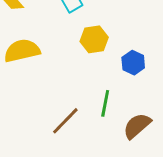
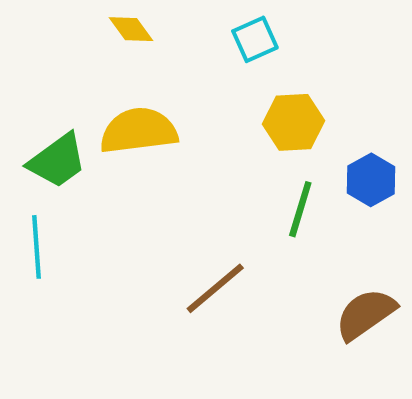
green line: (105, 103) -> (300, 209), moved

